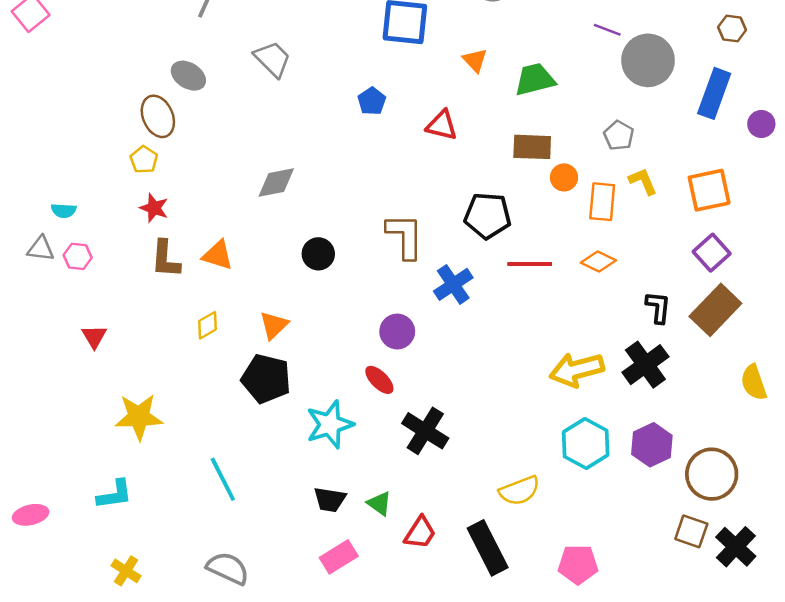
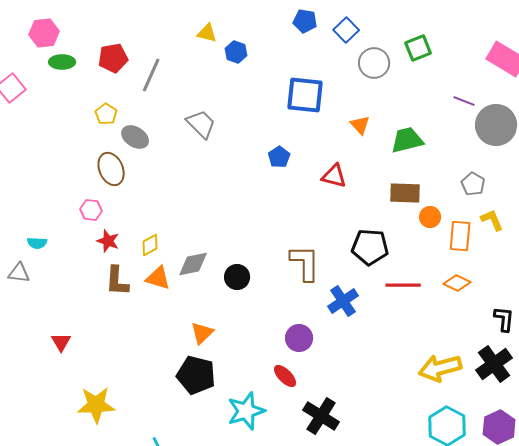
yellow pentagon: (144, 160) -> (106, 114), moved
gray diamond: (276, 183) -> (193, 264), moved
pink hexagon: (78, 256) -> (91, 210), moved
yellow diamond: (208, 325) -> (150, 245), moved

